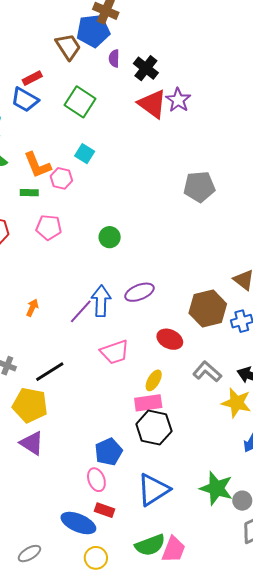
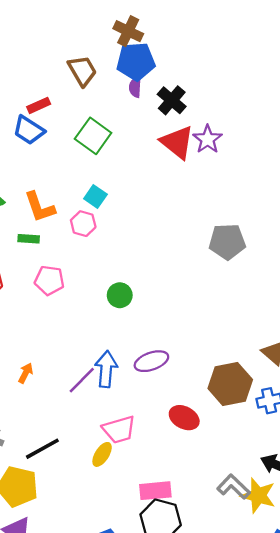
blue pentagon: (93, 31) -> (136, 61), moved
pink hexagon: (61, 178) -> (83, 224), moved
gray L-shape: (207, 372) -> (233, 487), moved
yellow ellipse: (154, 380) -> (102, 454), moved

